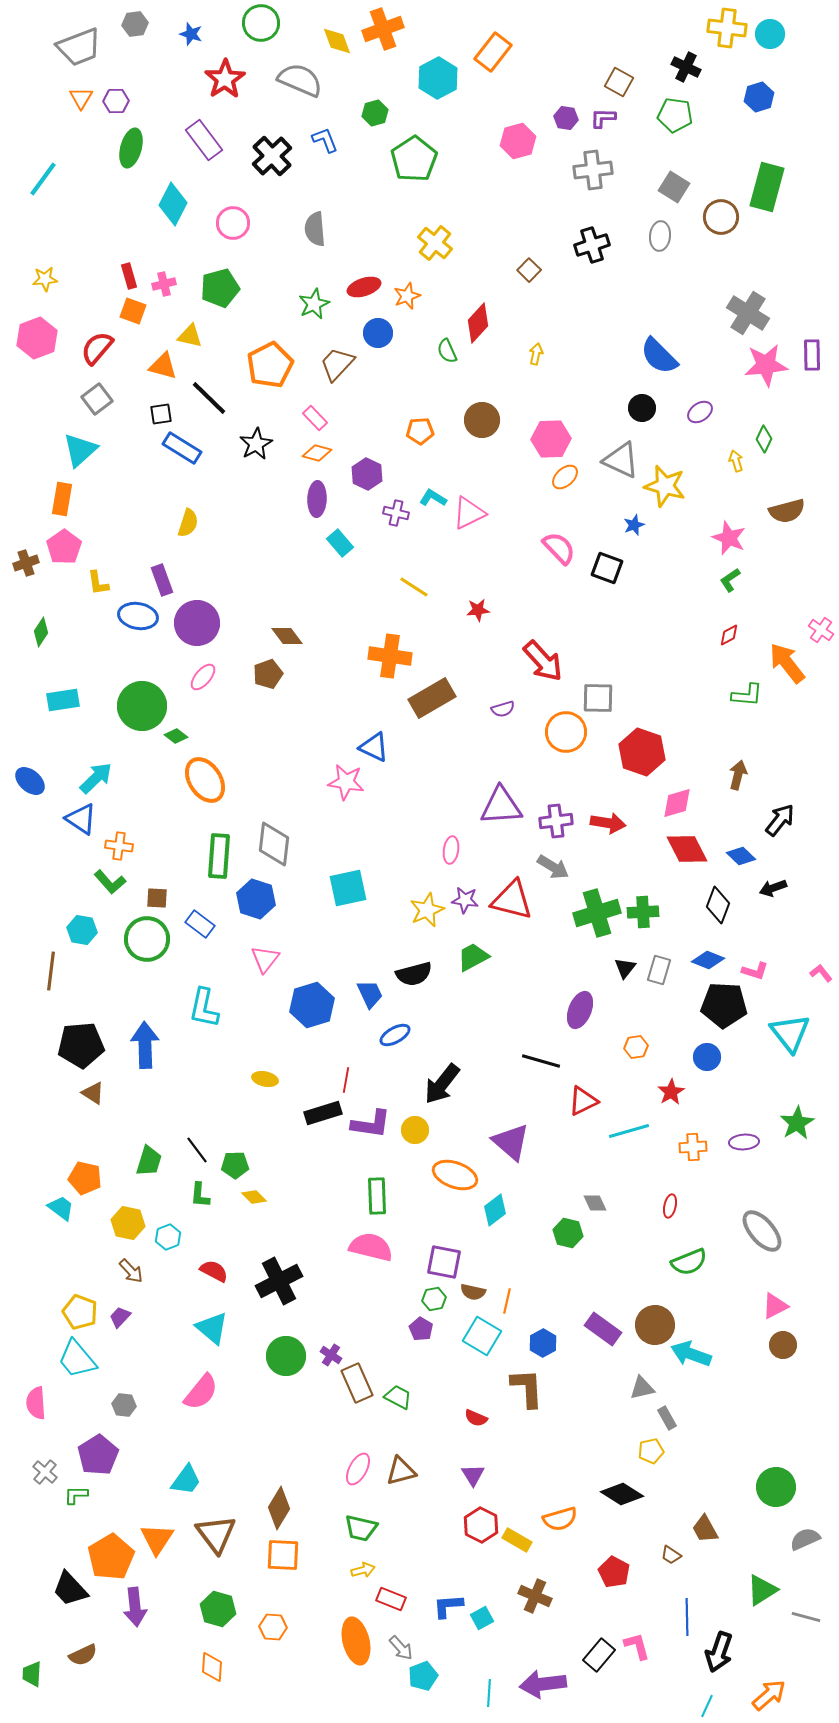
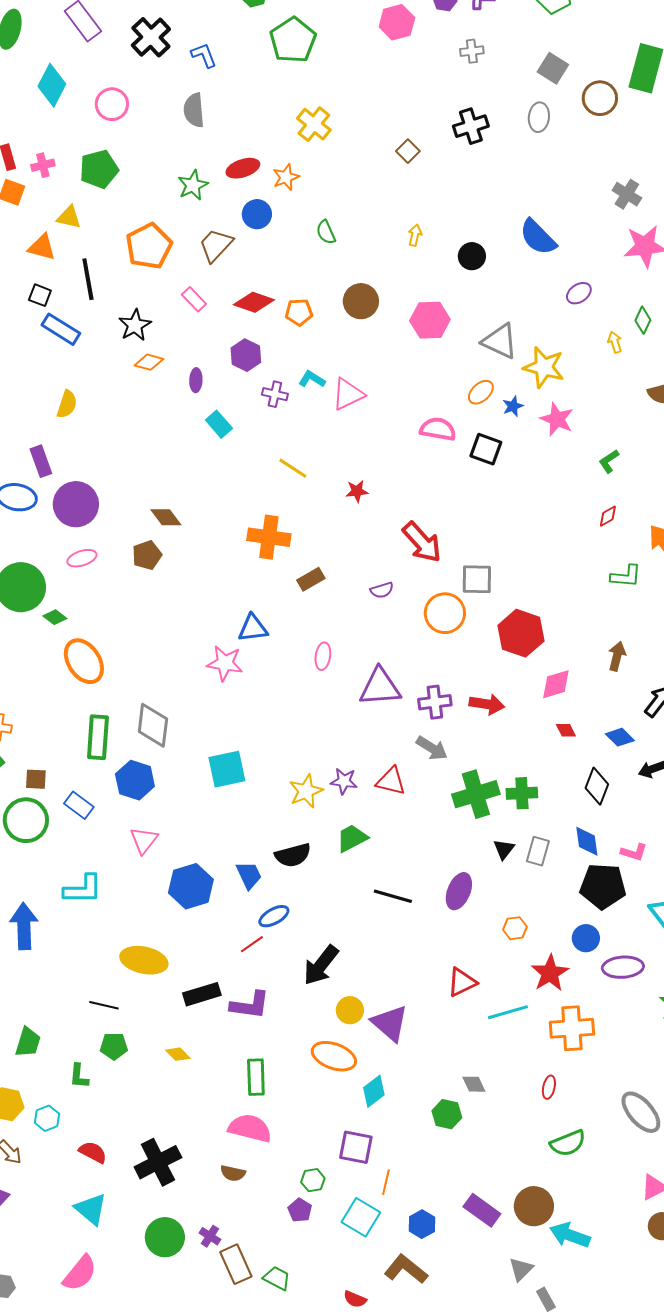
blue L-shape: (325, 140) -> (204, 55), moved
gray cross: (593, 170) -> (472, 51), size x0.6
gray cross: (748, 313) -> (627, 194), size x0.7
red diamond: (478, 323) -> (254, 302), moved, turned 66
black line: (209, 398) -> (88, 279), turned 36
black circle: (642, 408) -> (472, 256), moved
black square: (161, 414) -> (40, 295), turned 30
orange diamond: (317, 453) -> (149, 362), moved
orange ellipse: (565, 477) -> (481, 392), moved
purple ellipse: (317, 499) -> (196, 380), size x0.7
pink star: (729, 538) -> (557, 419), moved
pink semicircle: (559, 548) -> (438, 429), turned -36
pink ellipse: (203, 677) -> (82, 558), turned 32
brown rectangle: (432, 698) -> (311, 579), size x0.6
blue triangle: (374, 747) -> (253, 628), turned -32
red diamond: (687, 849) -> (566, 730), size x0.5
pink ellipse: (451, 850) -> (323, 656), moved
red triangle: (512, 900) -> (391, 781), size x0.7
blue diamond: (708, 960) -> (587, 841), turned 60
cyan L-shape: (204, 1008) -> (83, 889), turned -102
black line: (541, 1061) -> (393, 896), moved
yellow ellipse: (265, 1079) -> (144, 960), size x1.8
red line: (346, 1080) -> (252, 944), moved, turned 45
red star: (671, 1092) -> (550, 973), size x1.4
yellow circle: (415, 1130) -> (350, 1010), moved
purple ellipse: (744, 1142) -> (623, 967), moved, size x1.4
orange cross: (693, 1147) -> (572, 1028), size x1.6
black line: (197, 1150) -> (104, 1005), moved, turned -40
yellow diamond: (254, 1197) -> (178, 1054), moved
purple square: (444, 1262) -> (356, 1147), moved
brown semicircle: (473, 1292) -> (233, 1173), moved
brown L-shape: (527, 1388) -> (406, 1269), turned -48
gray triangle: (642, 1388) -> (521, 1269), turned -32

